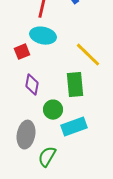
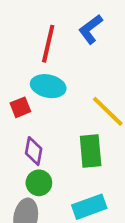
green circle: (53, 110) -> (39, 183), moved

